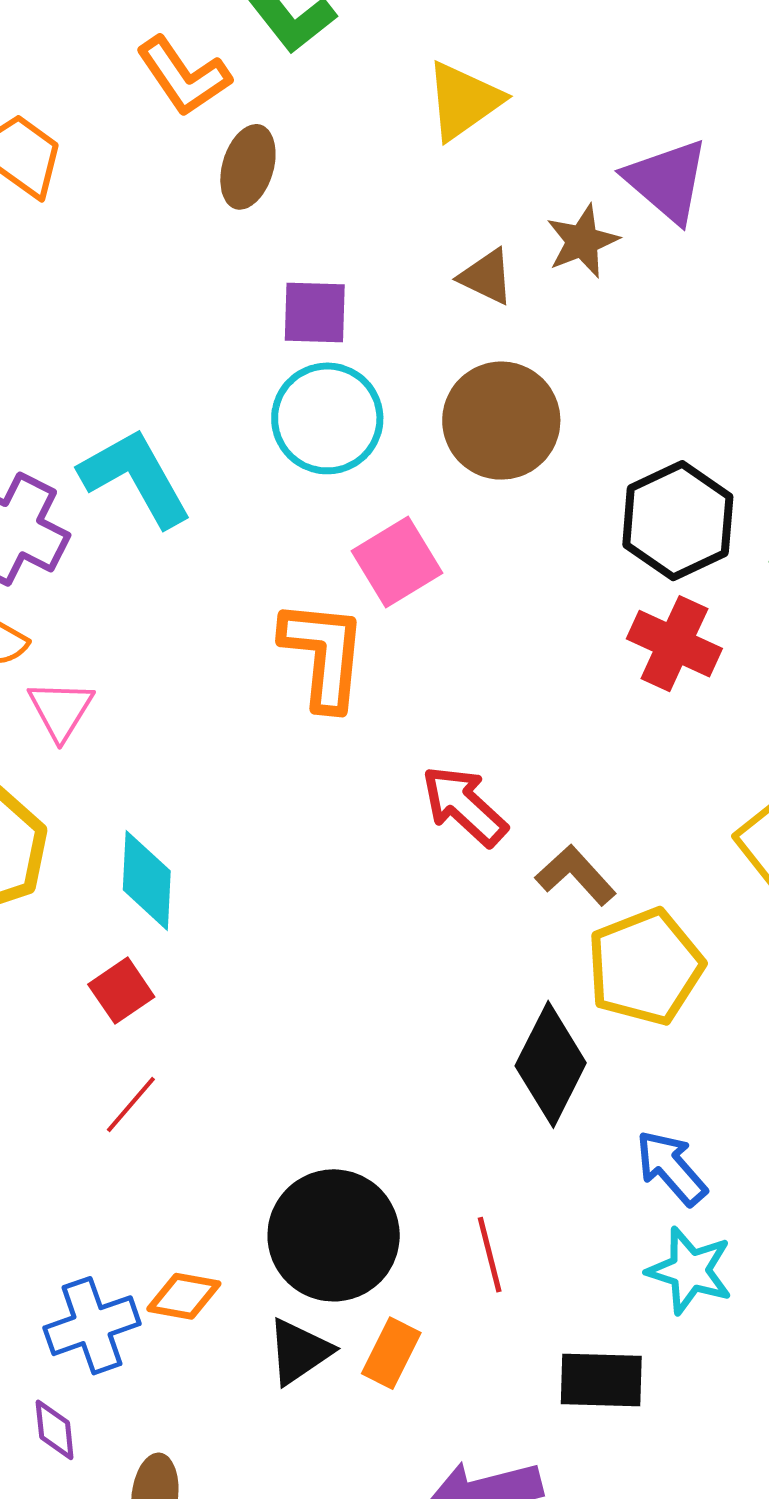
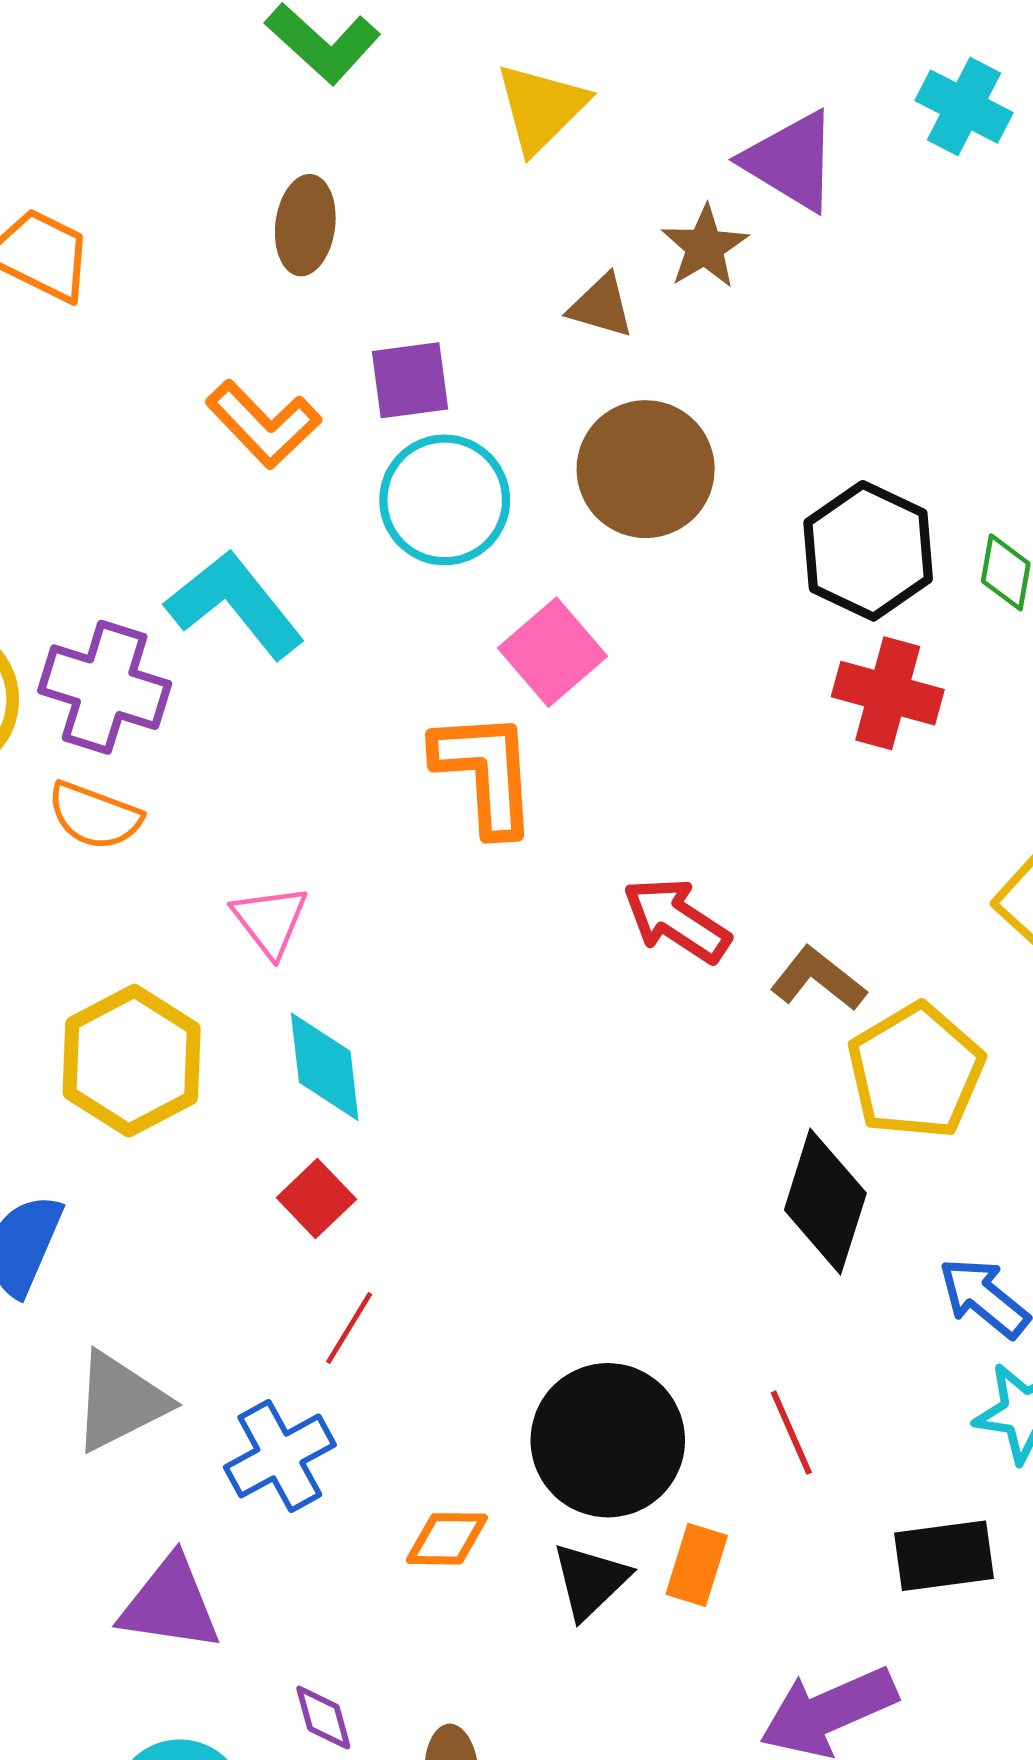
orange L-shape: (183, 76) -> (263, 424), moved
pink triangle: (61, 710) -> (270, 921), moved
blue cross: (92, 1326) -> (280, 1456), moved

